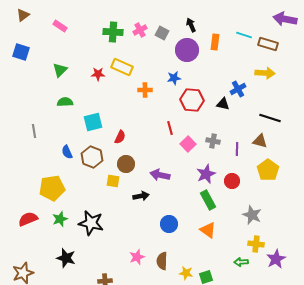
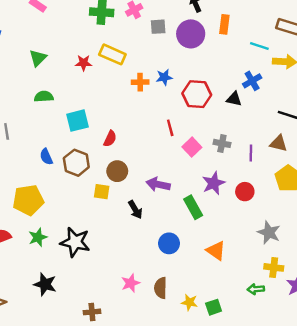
gray square: (162, 33) -> (158, 27), moved, turned -32
cyan line: (244, 35) -> (259, 46), moved
blue star: (174, 78) -> (164, 77), moved
black arrow: (141, 196) -> (135, 210), turned 70
green rectangle: (208, 200) -> (193, 207), moved

